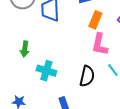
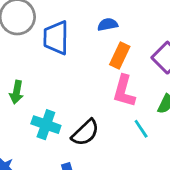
black semicircle: (87, 76) -> (85, 133), moved, turned 30

